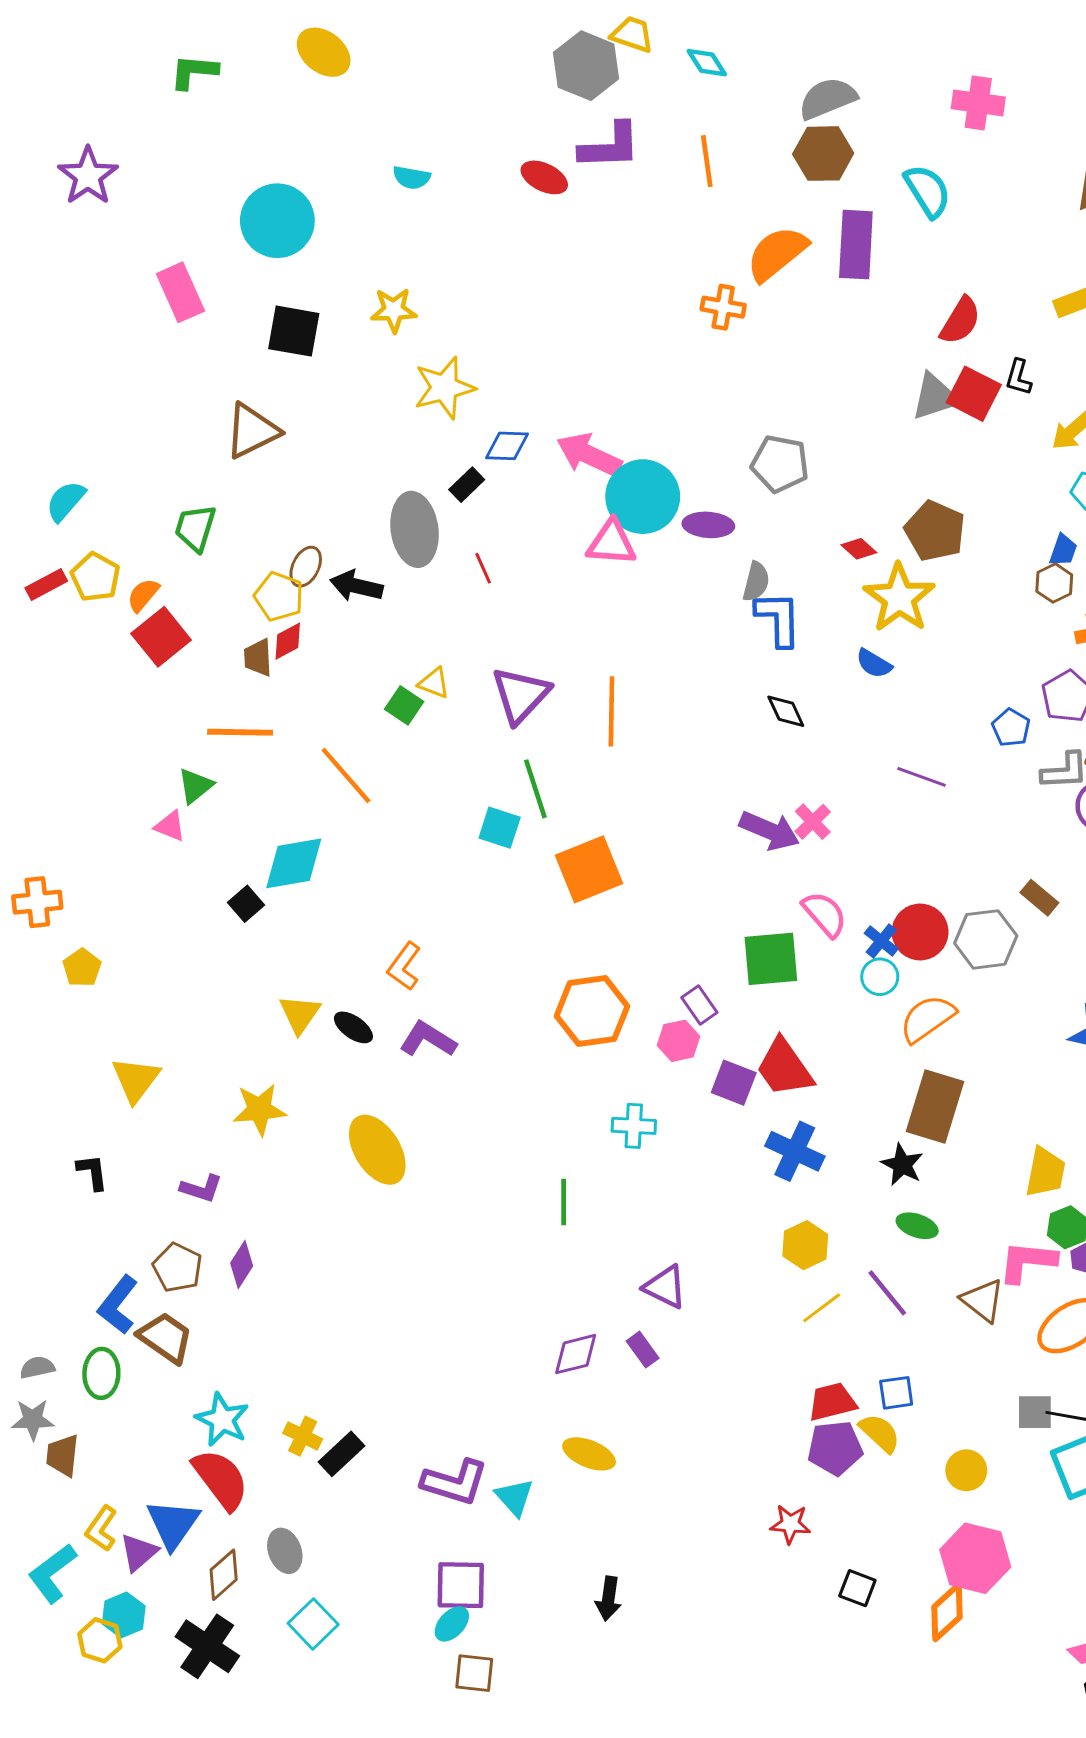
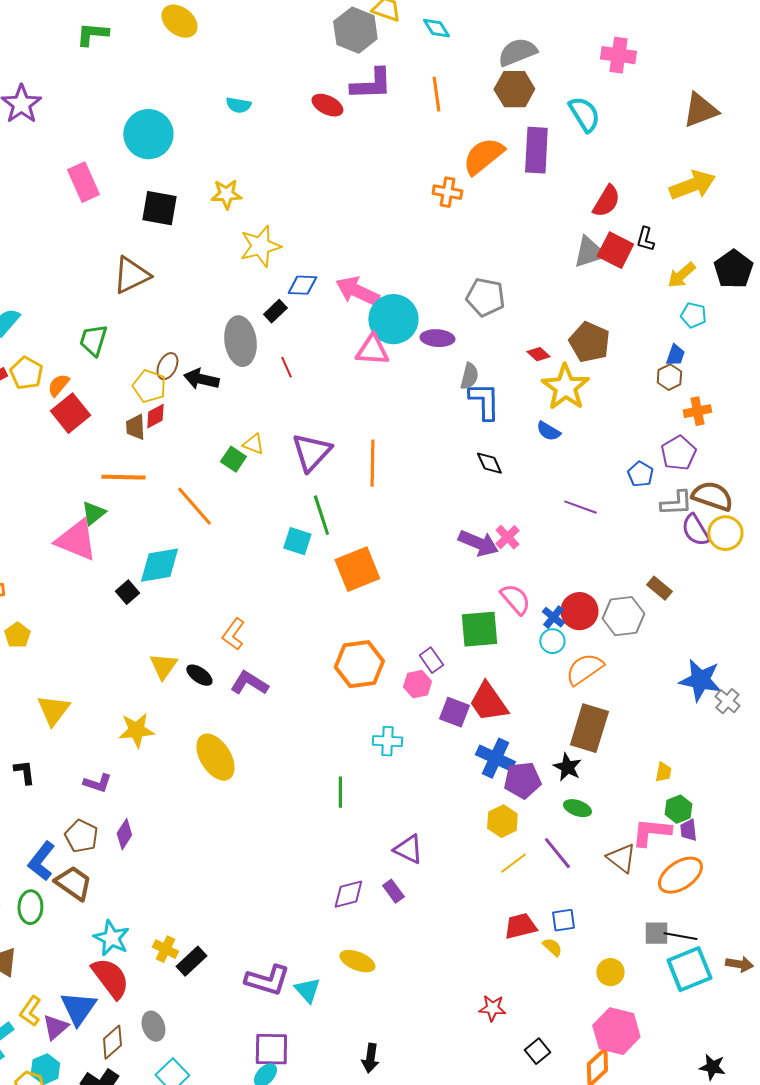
pink triangle: (170, 826) -> (76, 540), size x2.0
yellow trapezoid: (1045, 1172) -> (663, 772), size x0.6
yellow semicircle: (880, 1433) -> (552, 947), size x0.7
purple pentagon: (835, 1448) -> (522, 780), moved
black square: (857, 1588) -> (537, 1051), turned 30

